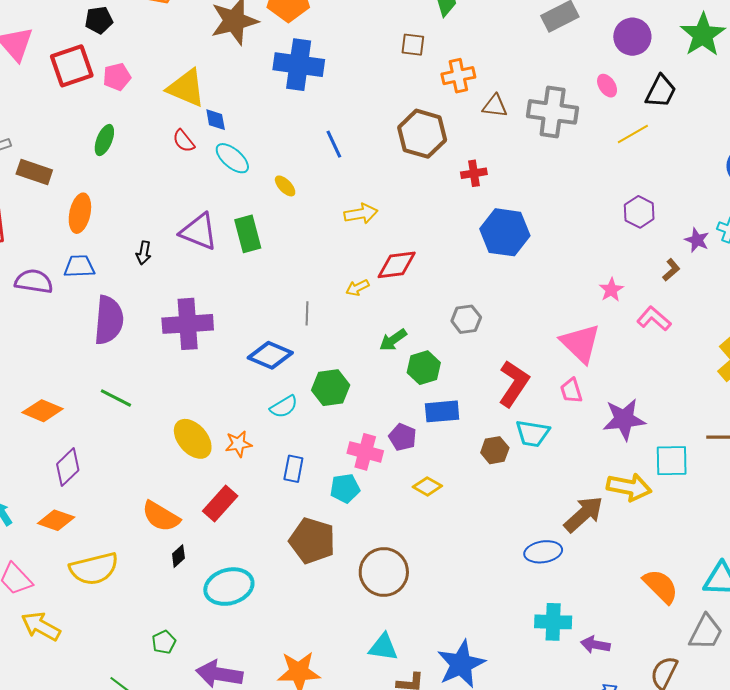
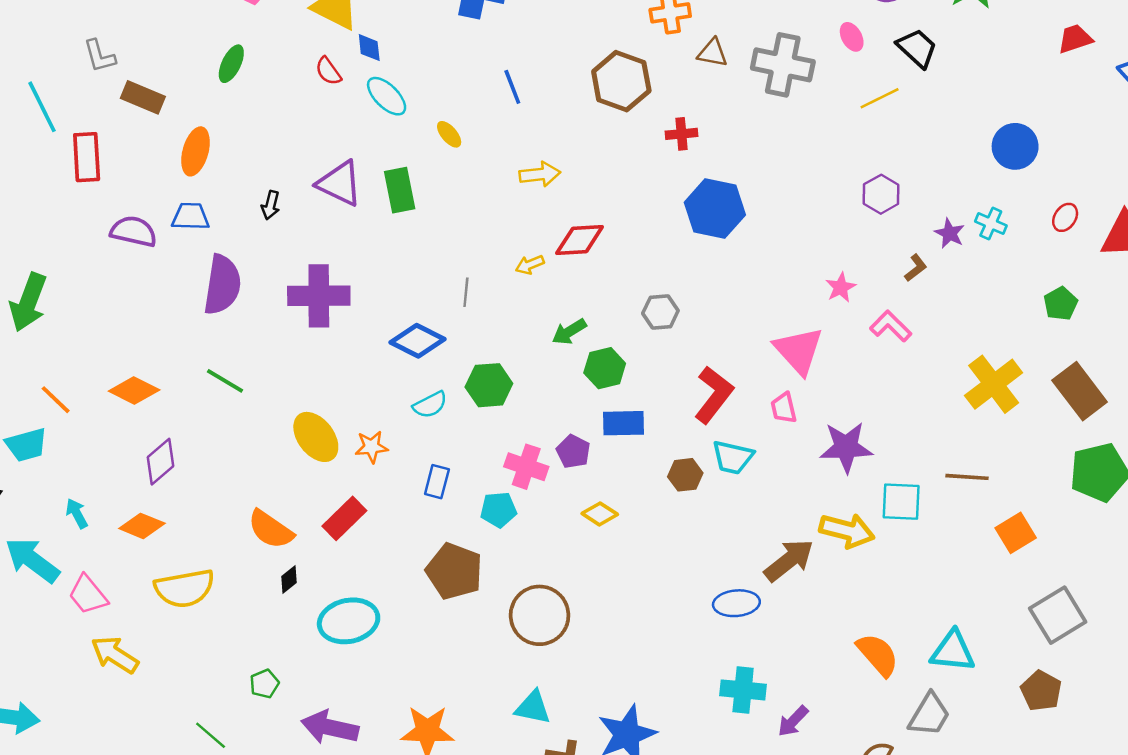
black trapezoid: (661, 91) -> (917, 48), turned -78
purple arrow: (595, 645) -> (793, 721), turned -60

